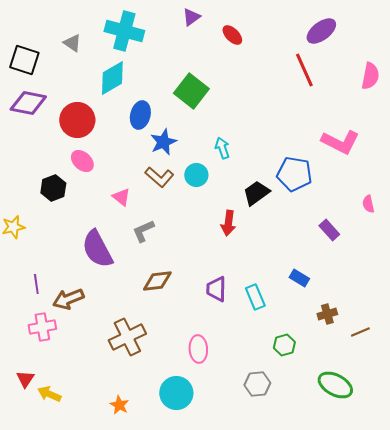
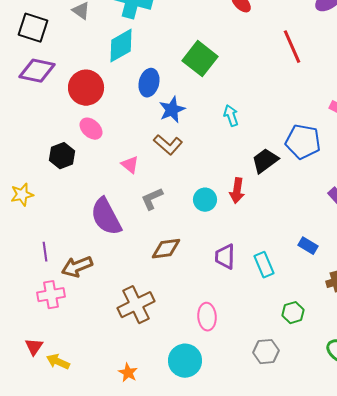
red line: (304, 70) -> (292, 47), moved
cyan circle: (196, 175) -> (205, 200), moved

